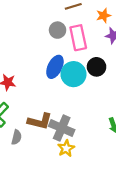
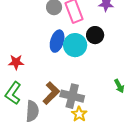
brown L-shape: (40, 121) -> (51, 93), turned -50
gray semicircle: (17, 137) -> (32, 111), size x1.5

